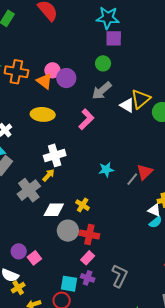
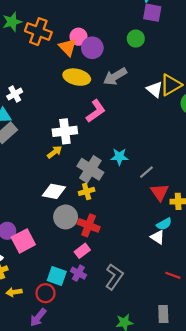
gray arrow: (102, 91) -> (115, 76), moved
yellow ellipse: (43, 114) -> (77, 77), moved
pink L-shape: (86, 119) -> (96, 111), moved
red triangle: (145, 172) -> (160, 192), moved, turned -30
gray cross: (29, 190) -> (90, 169), moved, turned -30
yellow cross: (83, 205) -> (87, 191), turned 32
white triangle: (154, 210) -> (158, 237), moved
pink square: (34, 258) -> (23, 241), size x1.5

